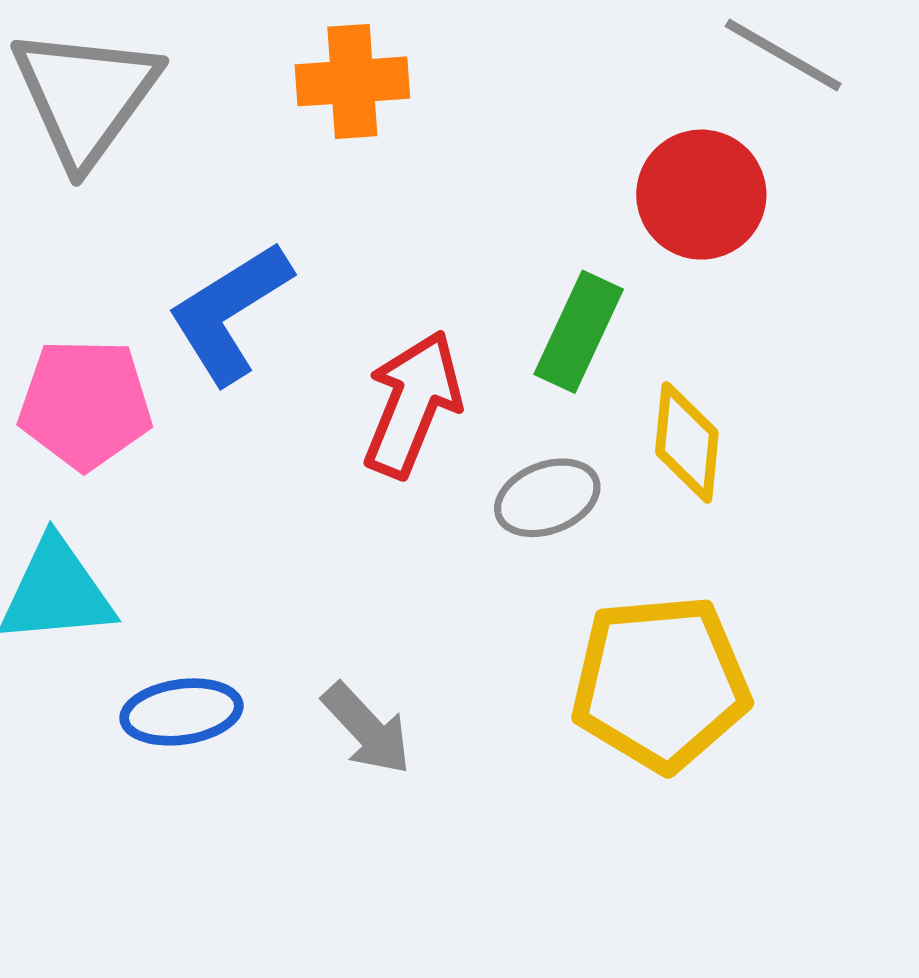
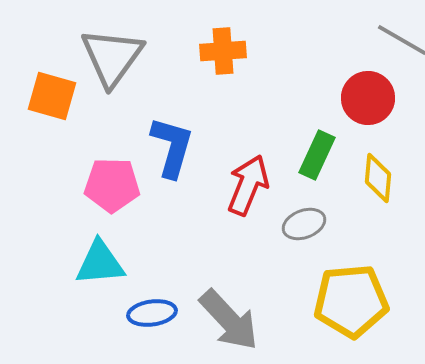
blue L-shape: (230, 312) -> (172, 147), turned 138
yellow diamond: (687, 442) -> (378, 178), moved
gray arrow: (367, 729) -> (229, 320), size x1.6

